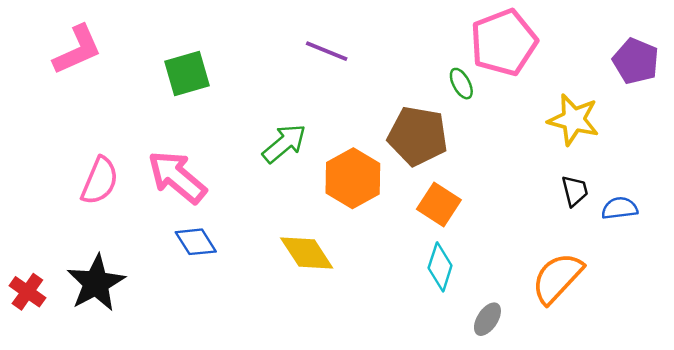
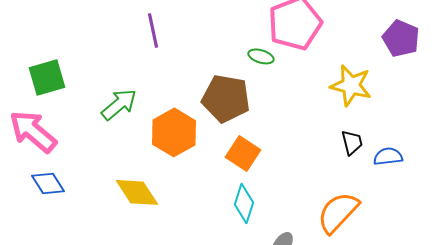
purple line: (327, 51) -> (153, 30), turned 56
green square: (187, 74) -> (47, 77), moved
green ellipse: (461, 84) -> (261, 56), turned -45

